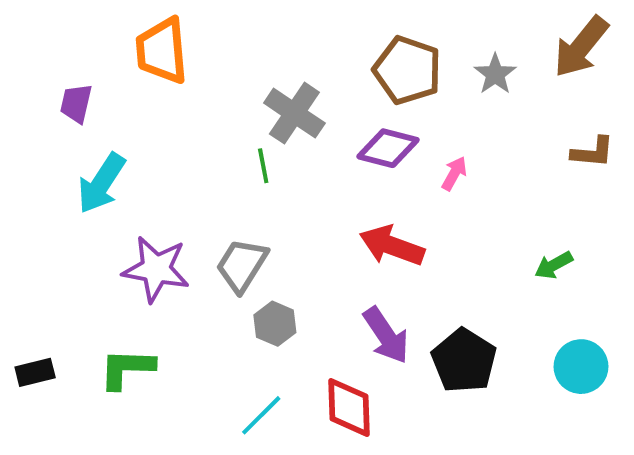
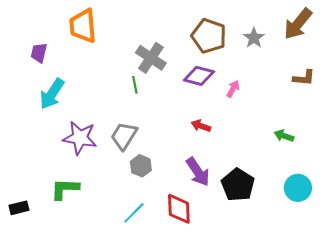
red arrow: (392, 246) -> (201, 126), size x0.6
green arrow: (554, 265) -> (284, 136), turned 48
black rectangle: (35, 372) -> (19, 208), moved

